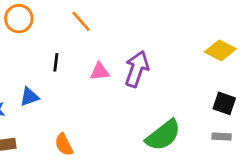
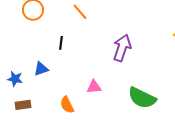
pink triangle: (100, 72) -> (94, 87), moved
green semicircle: (163, 135) -> (142, 98), turned 64

